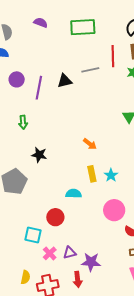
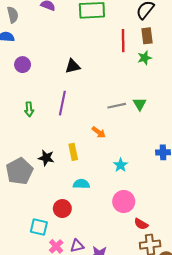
gray line: (90, 70) -> (117, 106), moved
purple line: (39, 88) -> (62, 103), moved
black star: (39, 155) -> (46, 158), moved
yellow rectangle: (92, 174) -> (73, 152), moved

